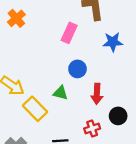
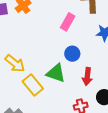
green triangle: (60, 93) -> (56, 73), size x1.5

